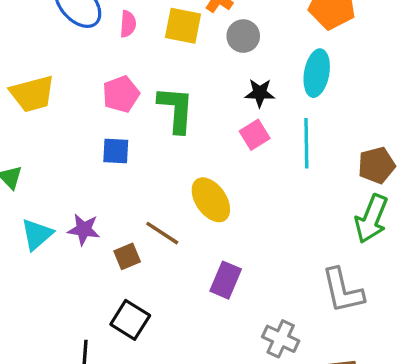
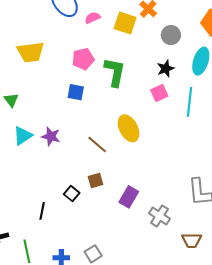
pink semicircle: (128, 24) -> (92, 18), turned -126
gray circle: (243, 36) -> (171, 35), moved
black star: (260, 93) -> (166, 69), turned -30
brown square: (127, 256) -> (96, 181), moved
purple rectangle: (226, 280) -> (129, 197), moved
black square: (130, 320) -> (72, 194), size x0.7

